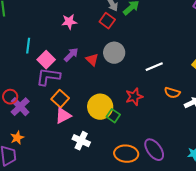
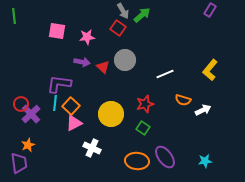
pink star: (69, 22) -> (87, 37), moved
cyan line: (28, 46) -> (55, 103), moved
purple arrow: (71, 55) -> (82, 62), turned 56
pink square: (46, 60) -> (57, 31), moved, turned -36
green square: (113, 116) -> (143, 128), moved

